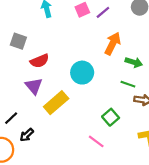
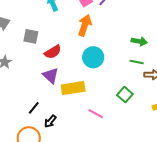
orange arrow: (113, 43) -> (85, 25), moved
yellow rectangle: (56, 103) -> (73, 88), turned 40
pink line: (96, 141) -> (96, 114), moved

